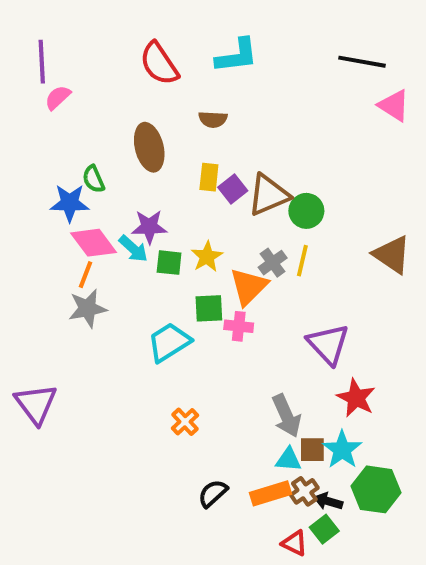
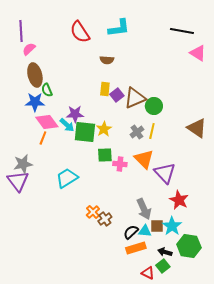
brown ellipse: (149, 147) -> (35, 75), moved
green square: (169, 263) -> (85, 132), size x1.6
orange triangle: (249, 286) -> (144, 159), moved, turned -30
gray star: (88, 308) -> (23, 164), moved
cyan trapezoid: (169, 342) -> (67, 178), moved
purple triangle: (36, 404) -> (18, 181), moved
brown cross: (304, 491) -> (105, 219), moved
black semicircle: (213, 493) -> (131, 232), moved

